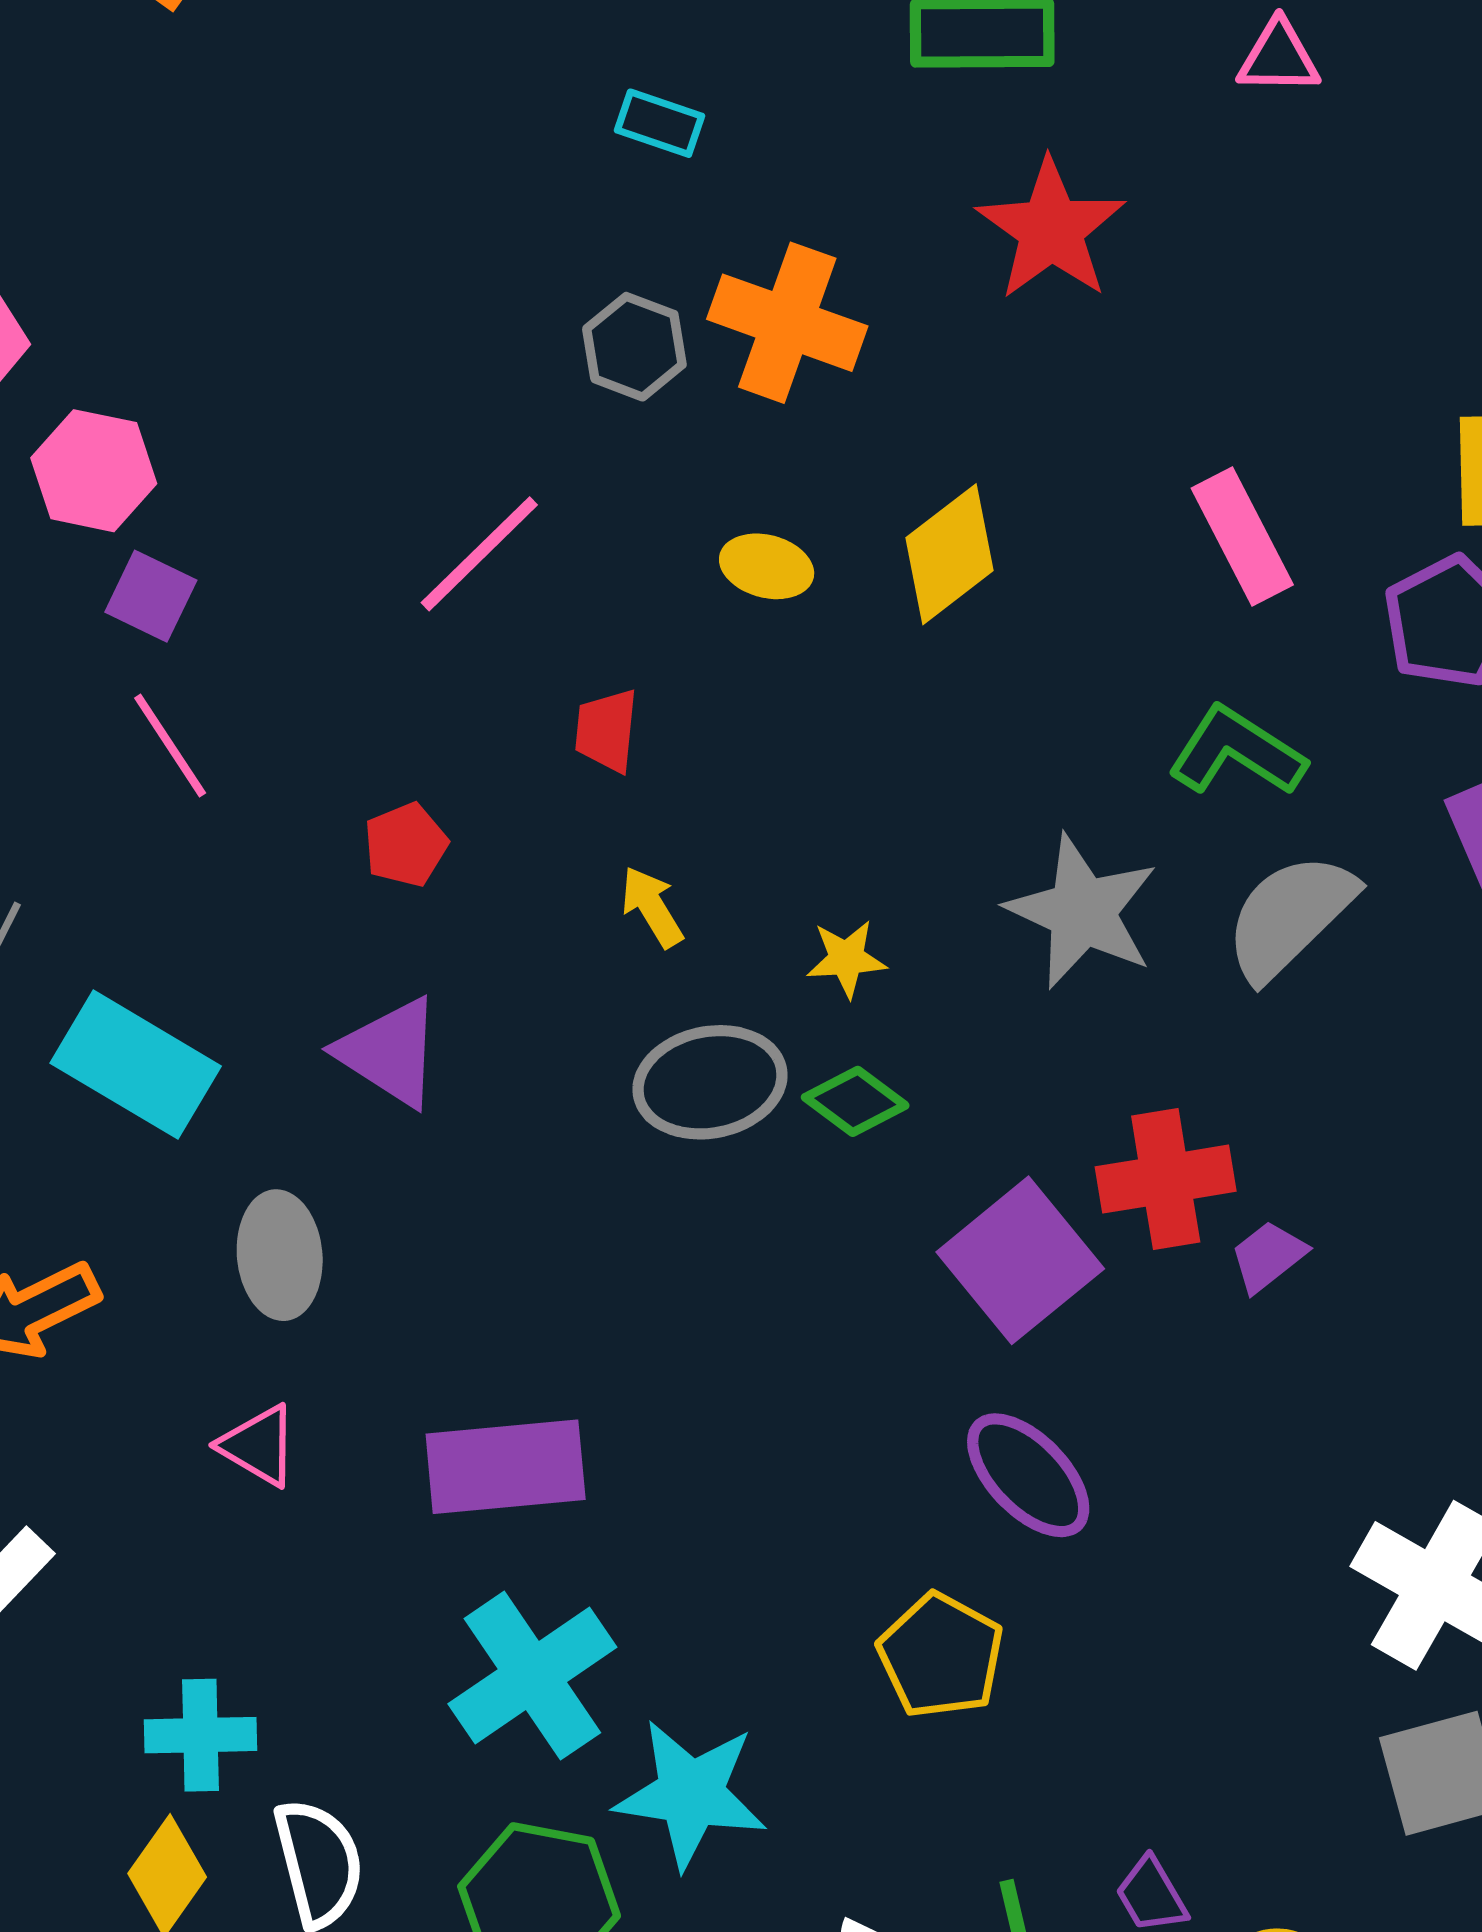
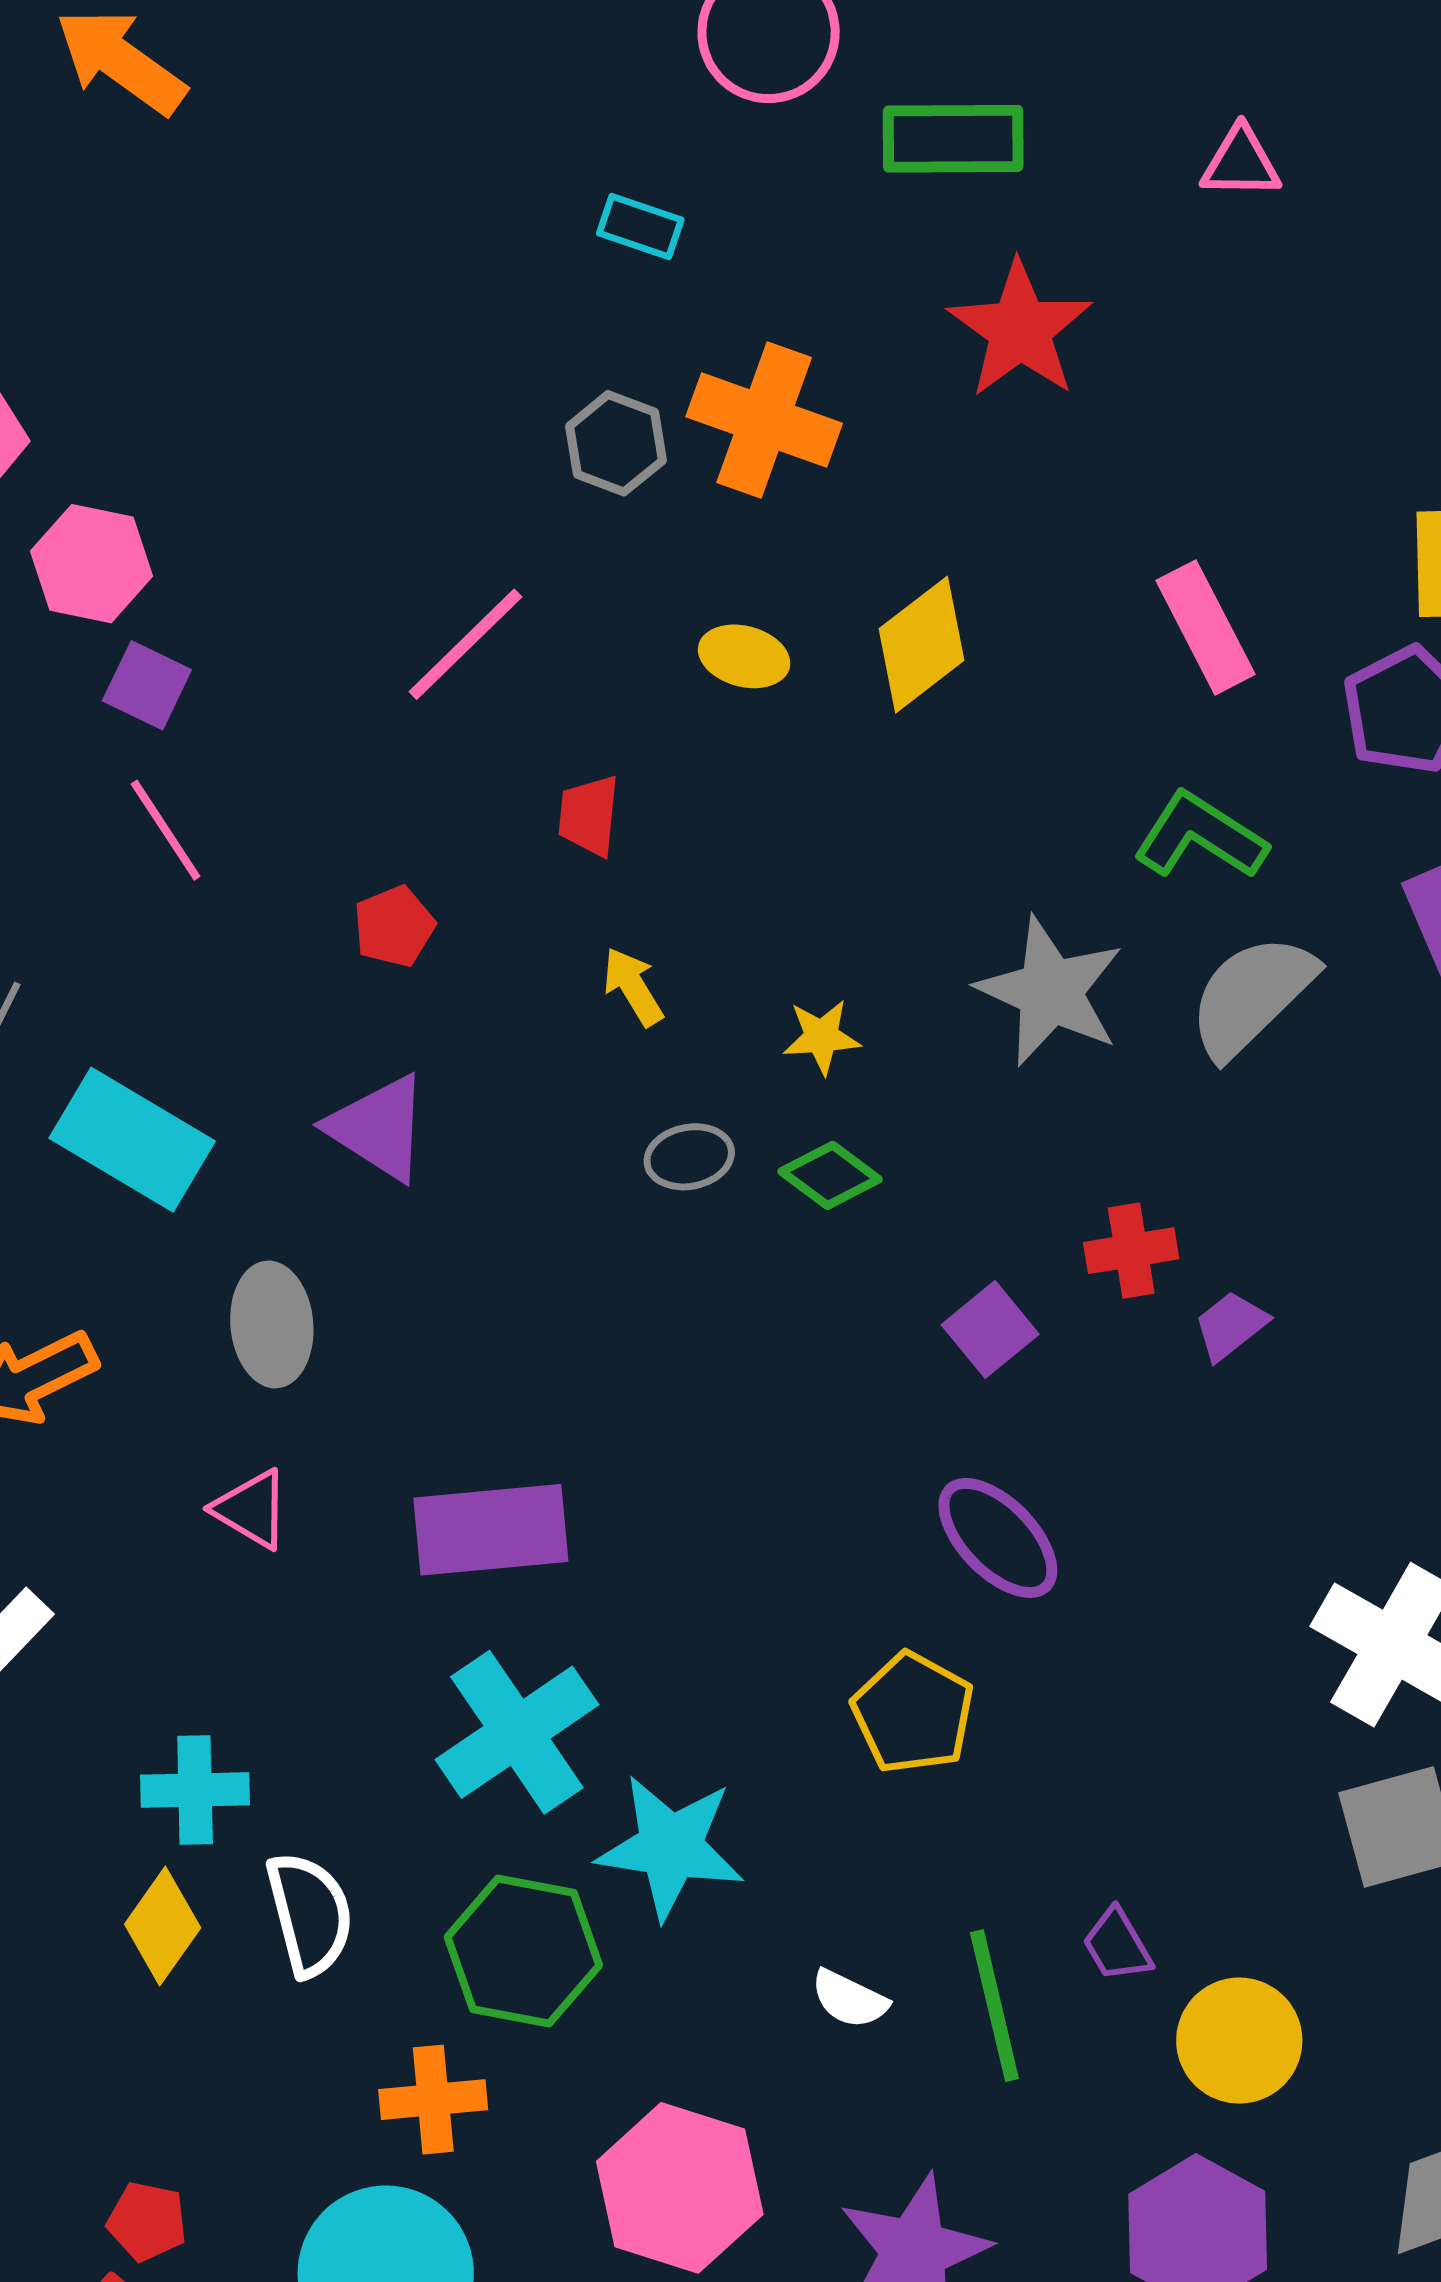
gray ellipse: (710, 1082) -> (689, 1157), size x0.6
red cross: (1166, 1179) -> (1131, 1251), size x0.7
purple square: (1020, 1260) -> (990, 1329), size x0.6

